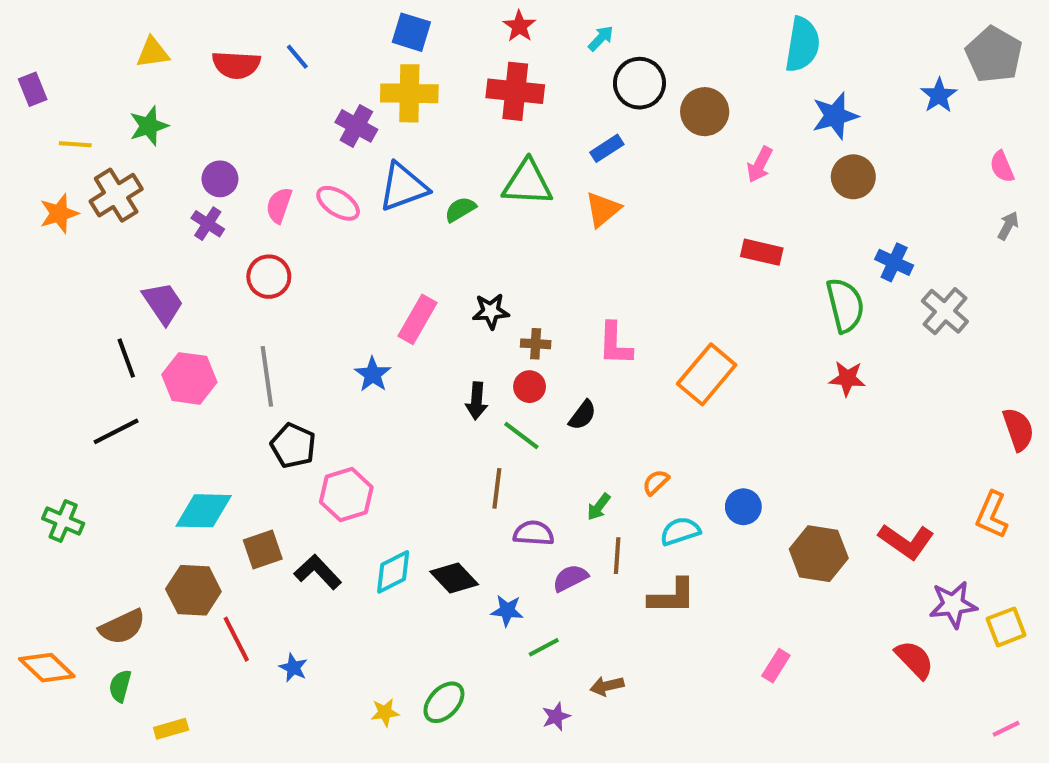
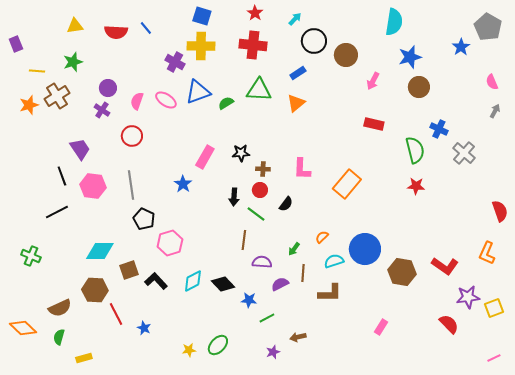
blue circle: (743, 507) -> (365, 249), size x1.8

